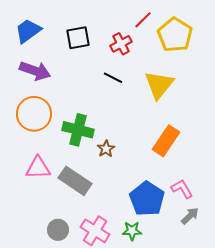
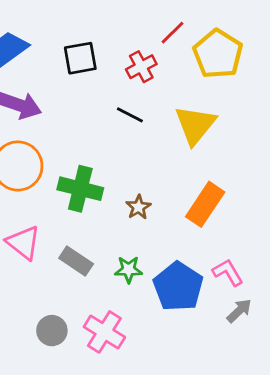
brown star: (106, 149) -> (138, 207), moved
pink triangle: (38, 168) -> (24, 243), turned 40
gray rectangle: (75, 181) -> (76, 261), size x0.7
green star: (132, 231) -> (129, 270), moved

